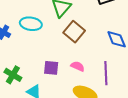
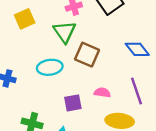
cyan ellipse: (31, 24) -> (50, 67), moved

